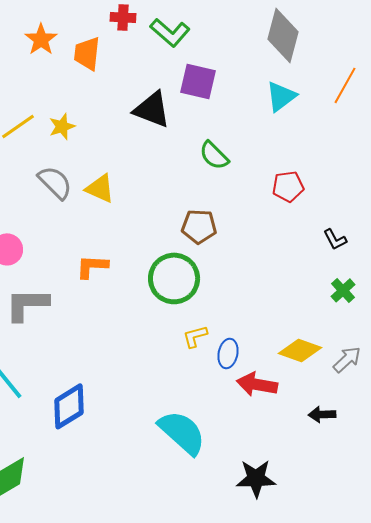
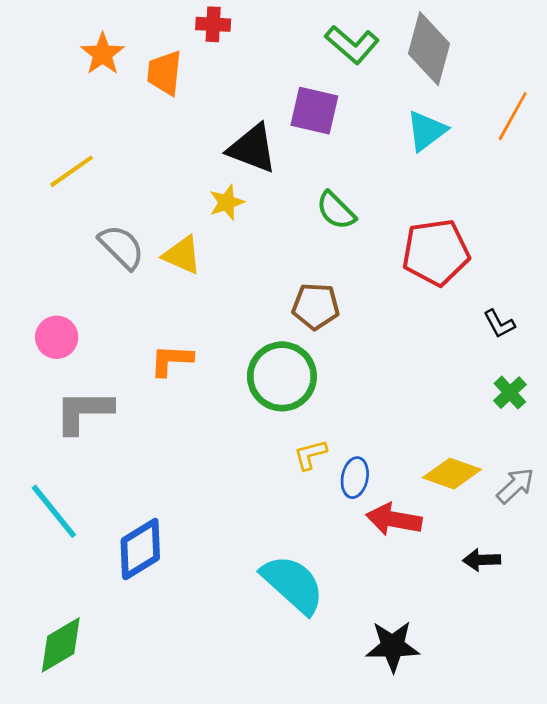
green L-shape: (170, 32) -> (352, 45), moved
yellow star: (62, 126) -> (227, 202), moved
red pentagon: (288, 186) -> (436, 252), size x1.6

